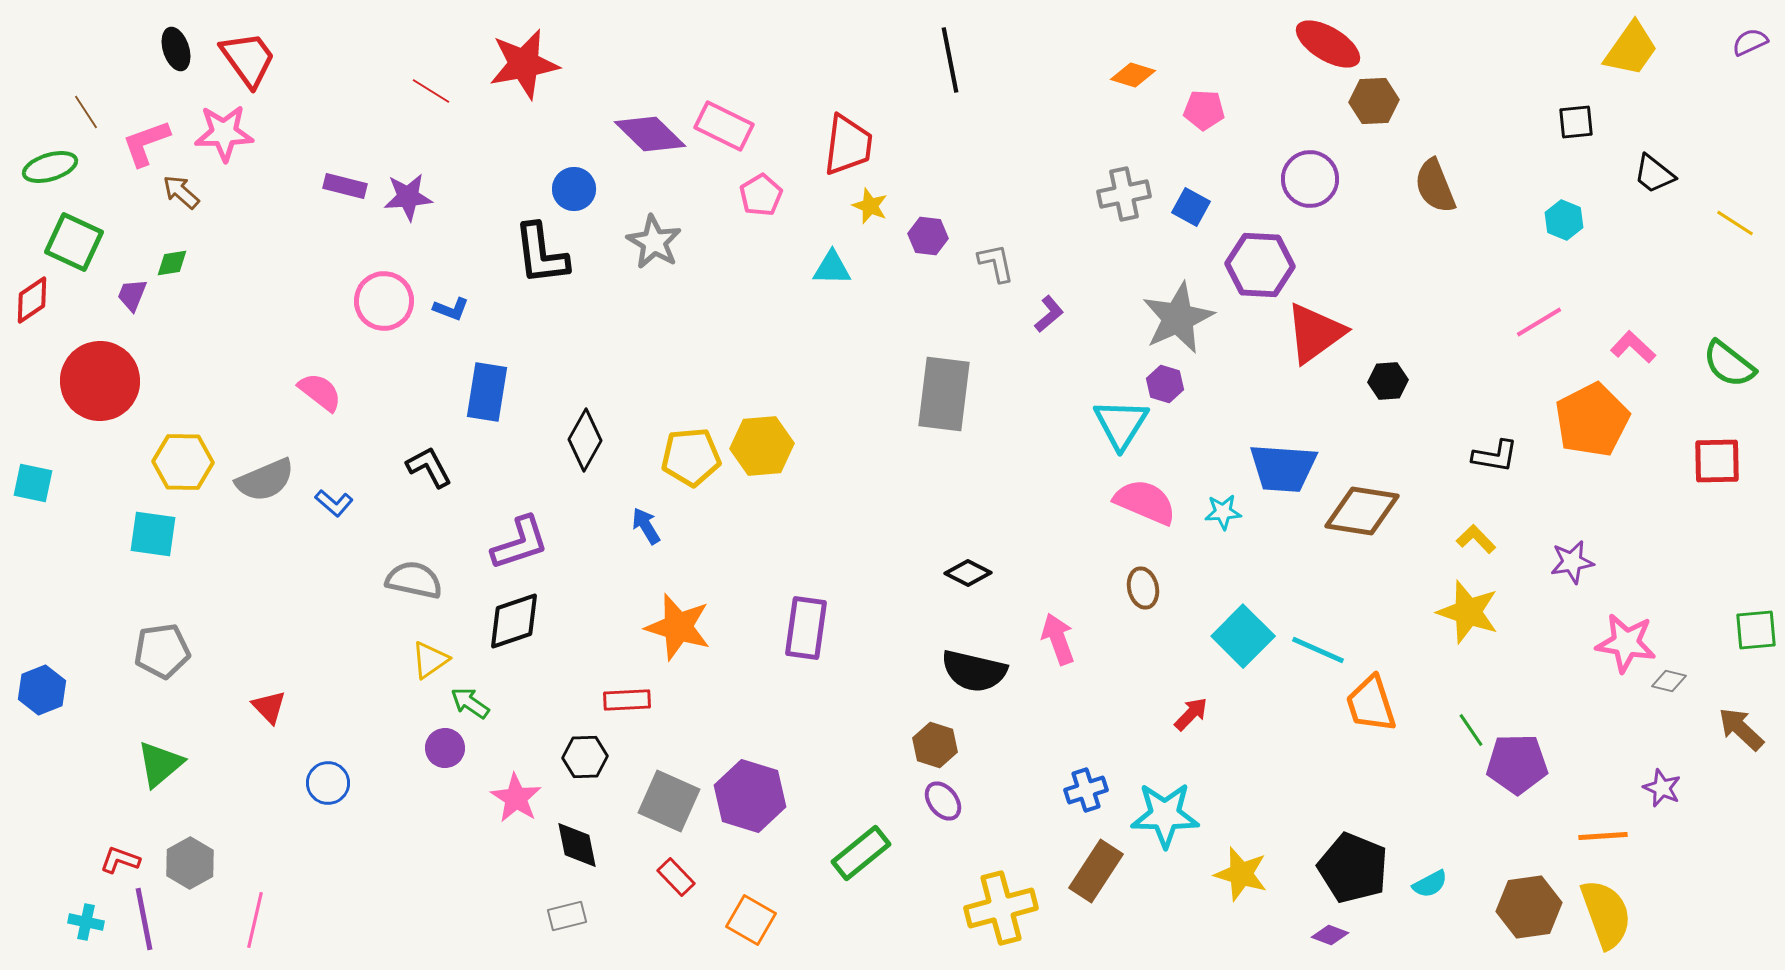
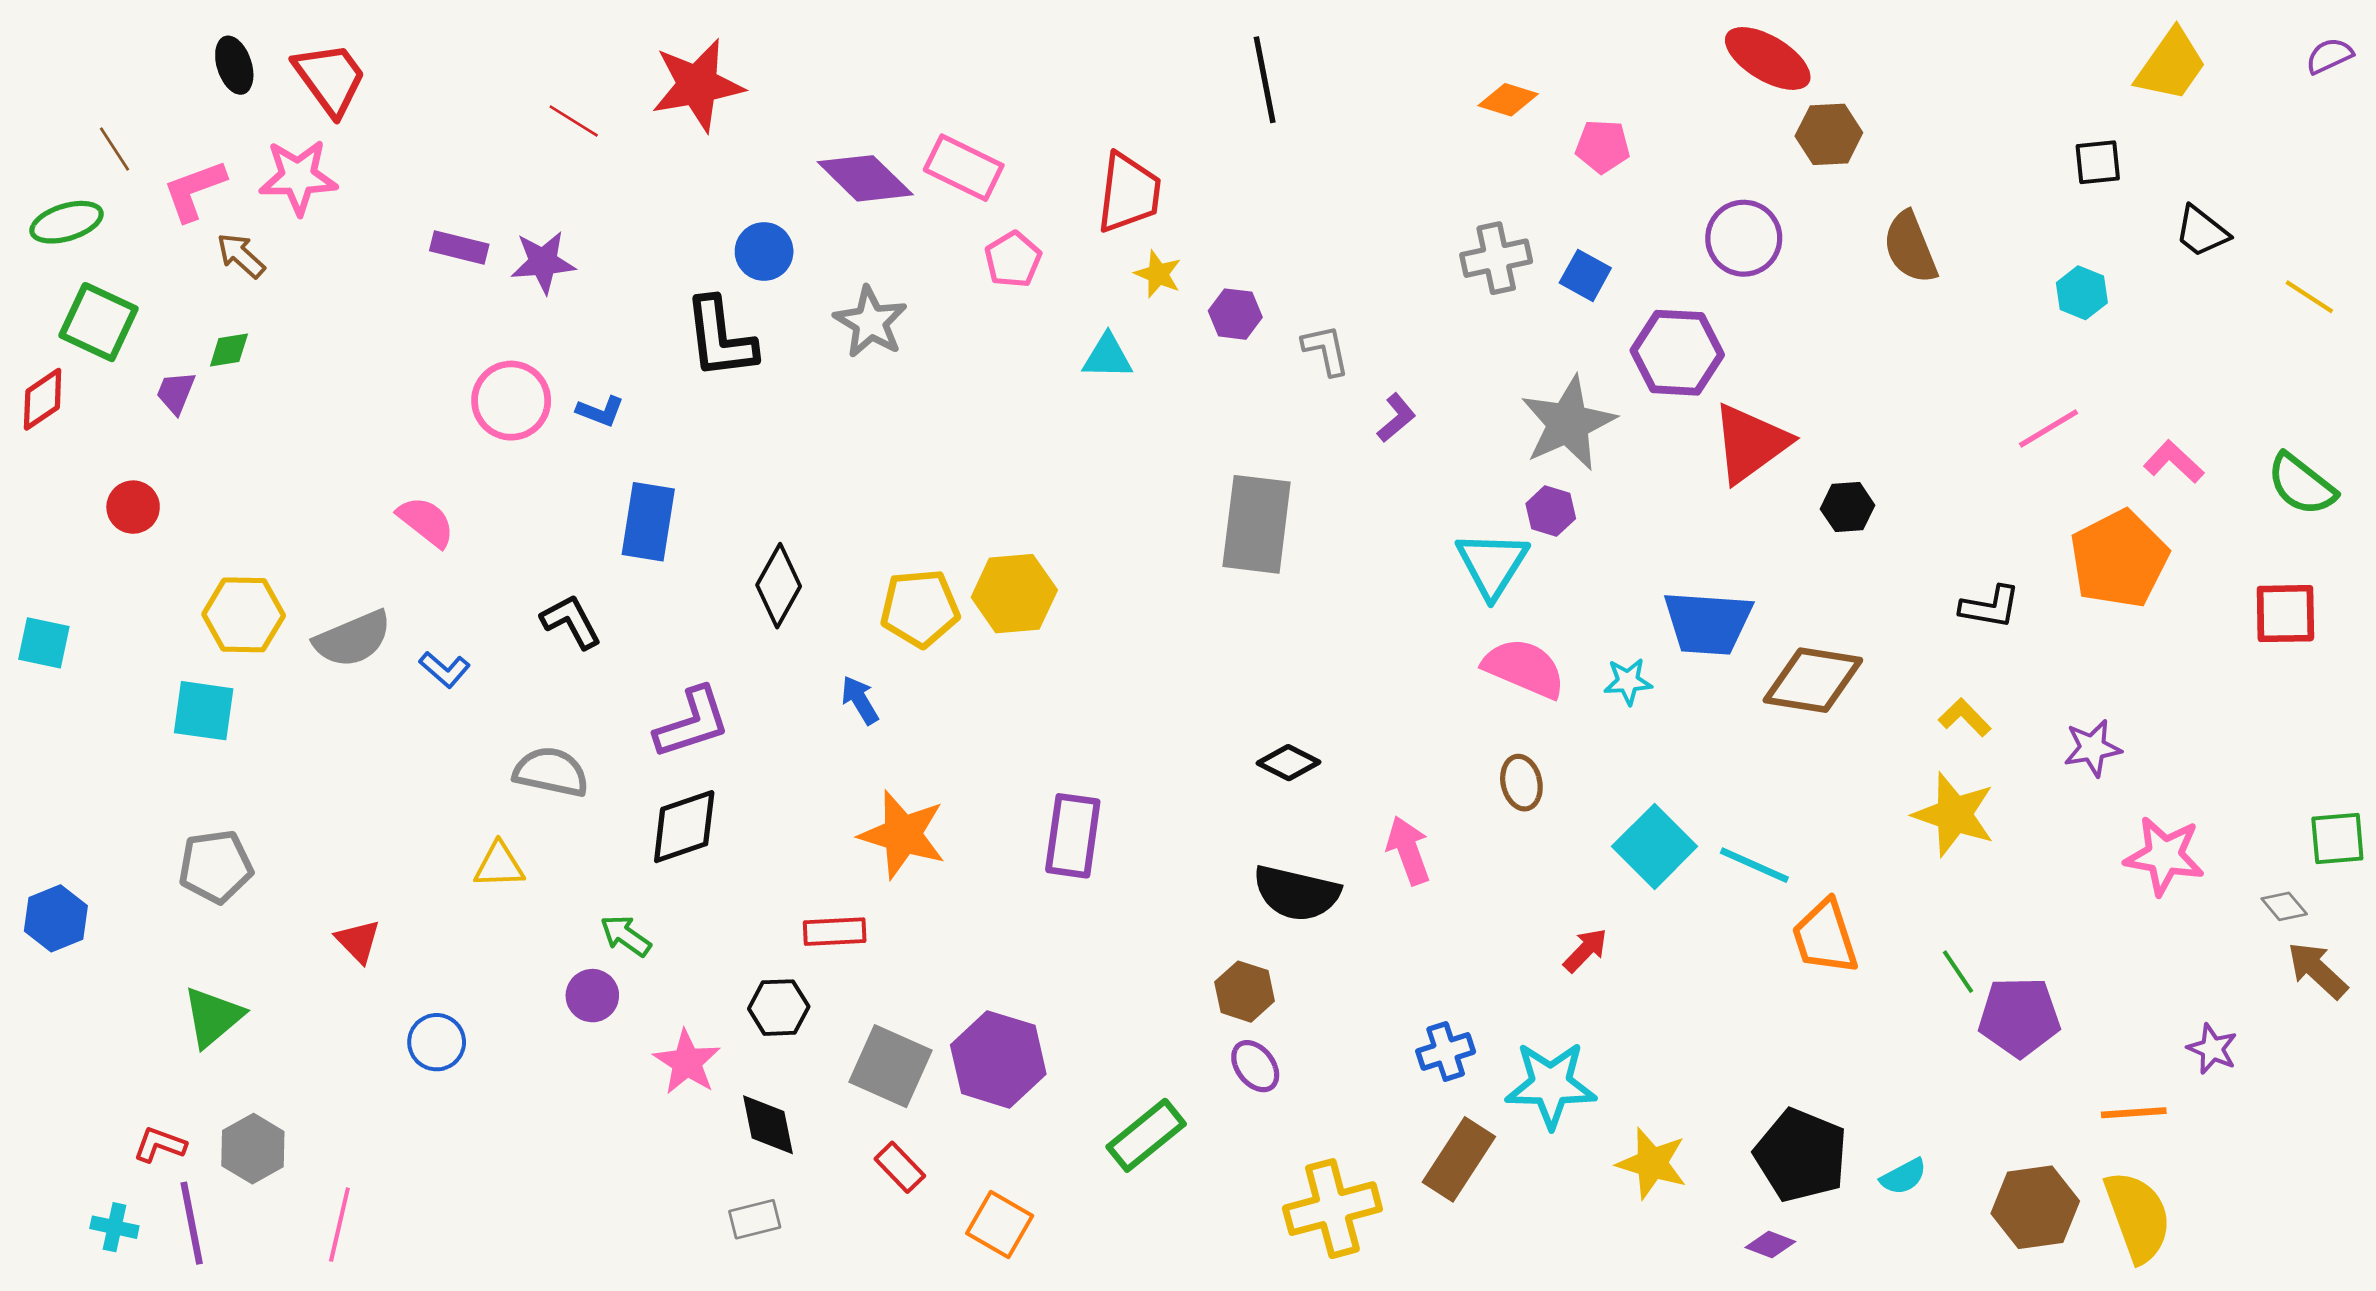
red circle: (100, 381) -> (133, 507), size x0.5
yellow triangle: (430, 660) -> (499, 865), moved, turned 33
gray diamond: (1669, 681) -> (2284, 906), moved, turned 36

